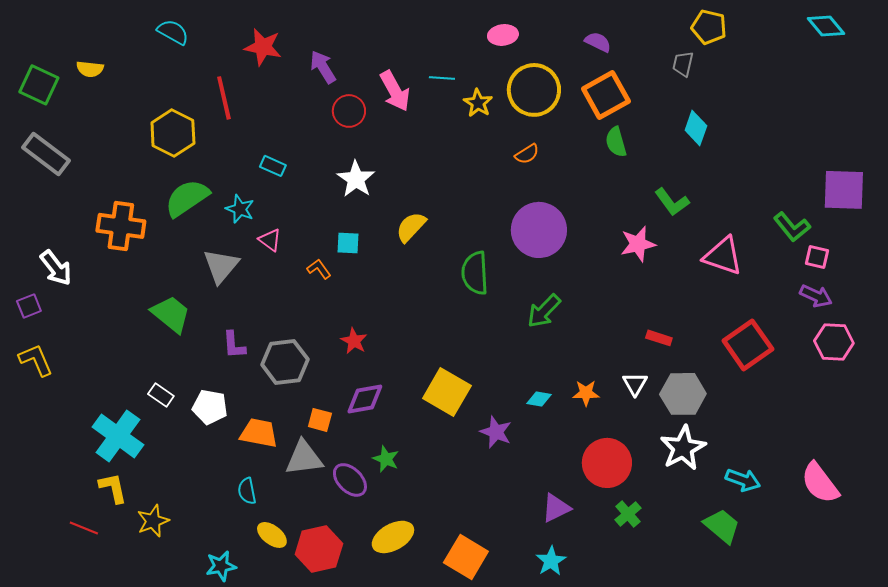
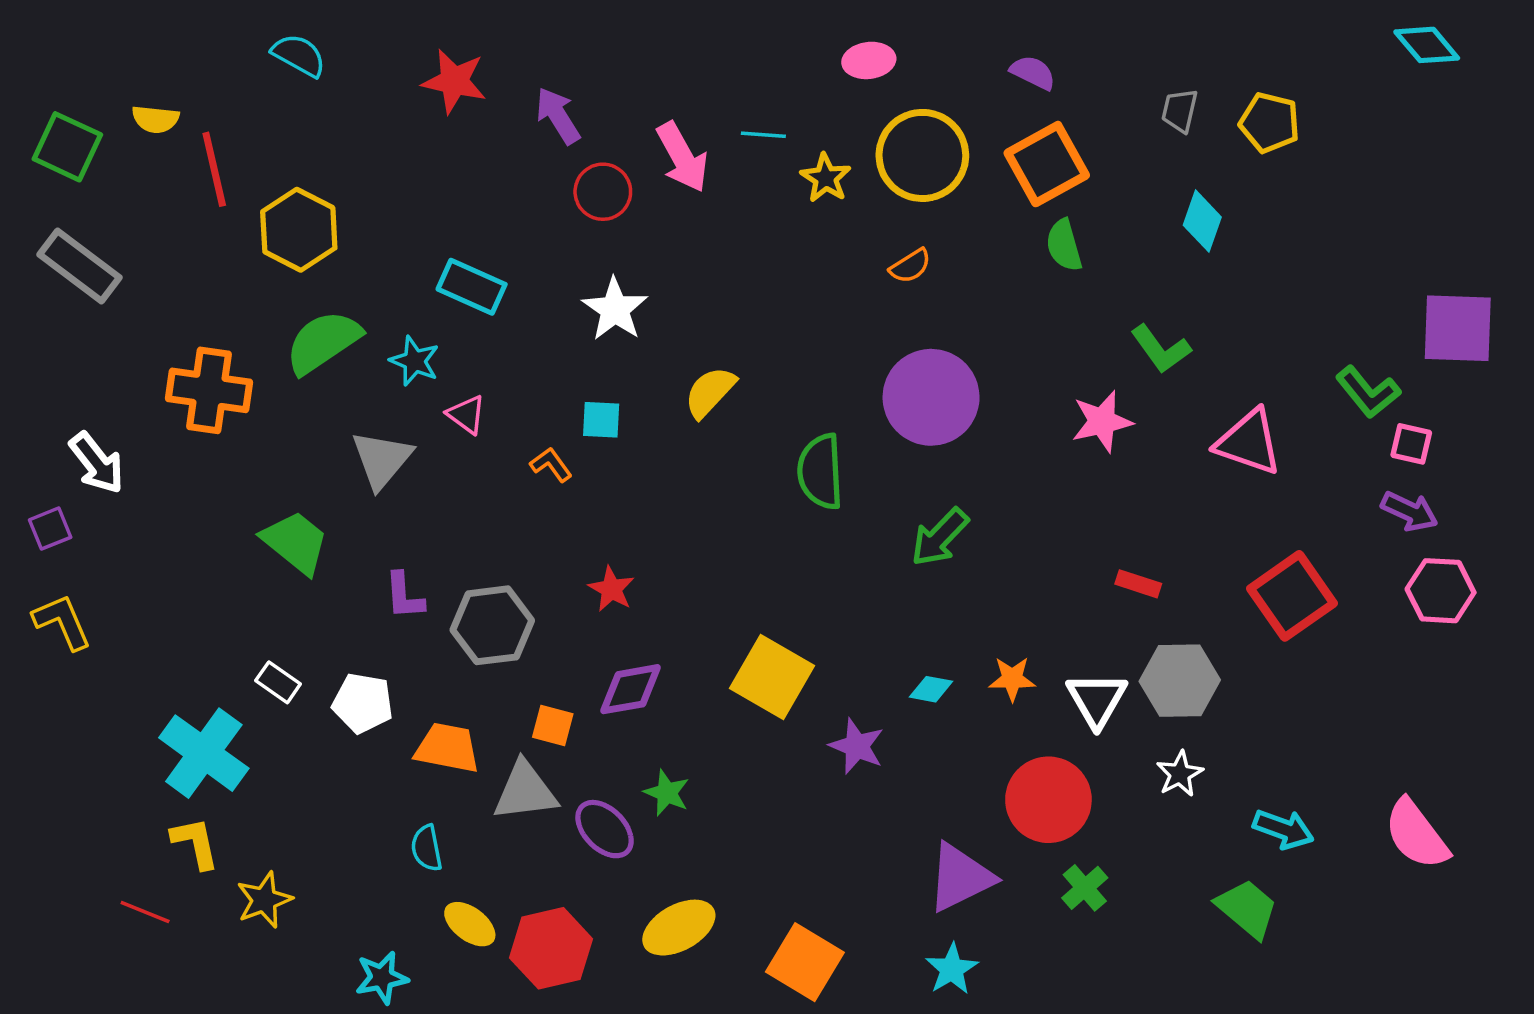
yellow pentagon: (709, 27) -> (1270, 123), moved
red line: (224, 98) -> (214, 169), moved
cyan rectangle: (273, 166) -> (472, 287), size x1.5
white triangle: (635, 384) -> (1097, 700), moved, size x1.4
white star: (683, 448) -> (1180, 774), size x0.6
purple triangle: (556, 508) -> (960, 877), size x1.4

